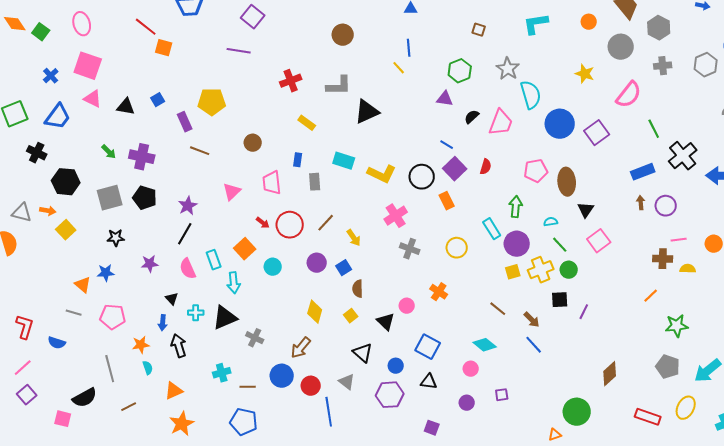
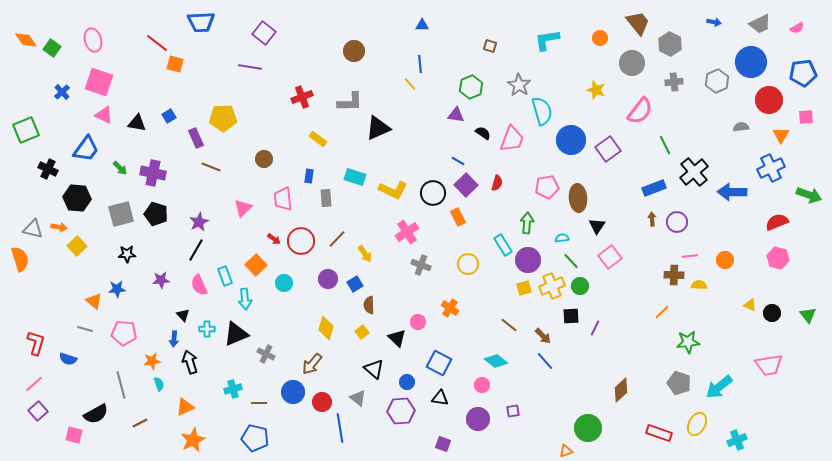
blue trapezoid: (58, 117) -> (86, 149), moved
black semicircle: (472, 117) -> (483, 133), turned 77
purple circle: (467, 403) -> (478, 419), size x1.5

